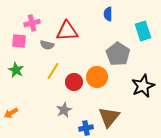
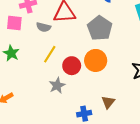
gray pentagon: (118, 54) -> (100, 28), moved
gray star: (64, 110) -> (57, 85), moved
brown triangle: (109, 117) -> (108, 102), size x0.6

